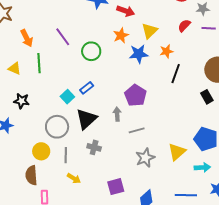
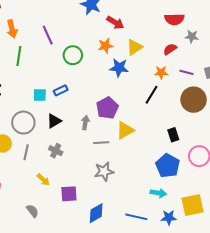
purple line: (209, 28) -> (187, 72), moved
orange star: (167, 51) -> (161, 73), moved
cyan square: (67, 97) -> (40, 95), turned 32
black rectangle: (207, 97) -> (173, 135), moved
black triangle: (86, 119) -> (54, 121), size x0.7
yellow triangle: (177, 152) -> (125, 130), moved
yellow arrow: (74, 178) -> (43, 180), moved

